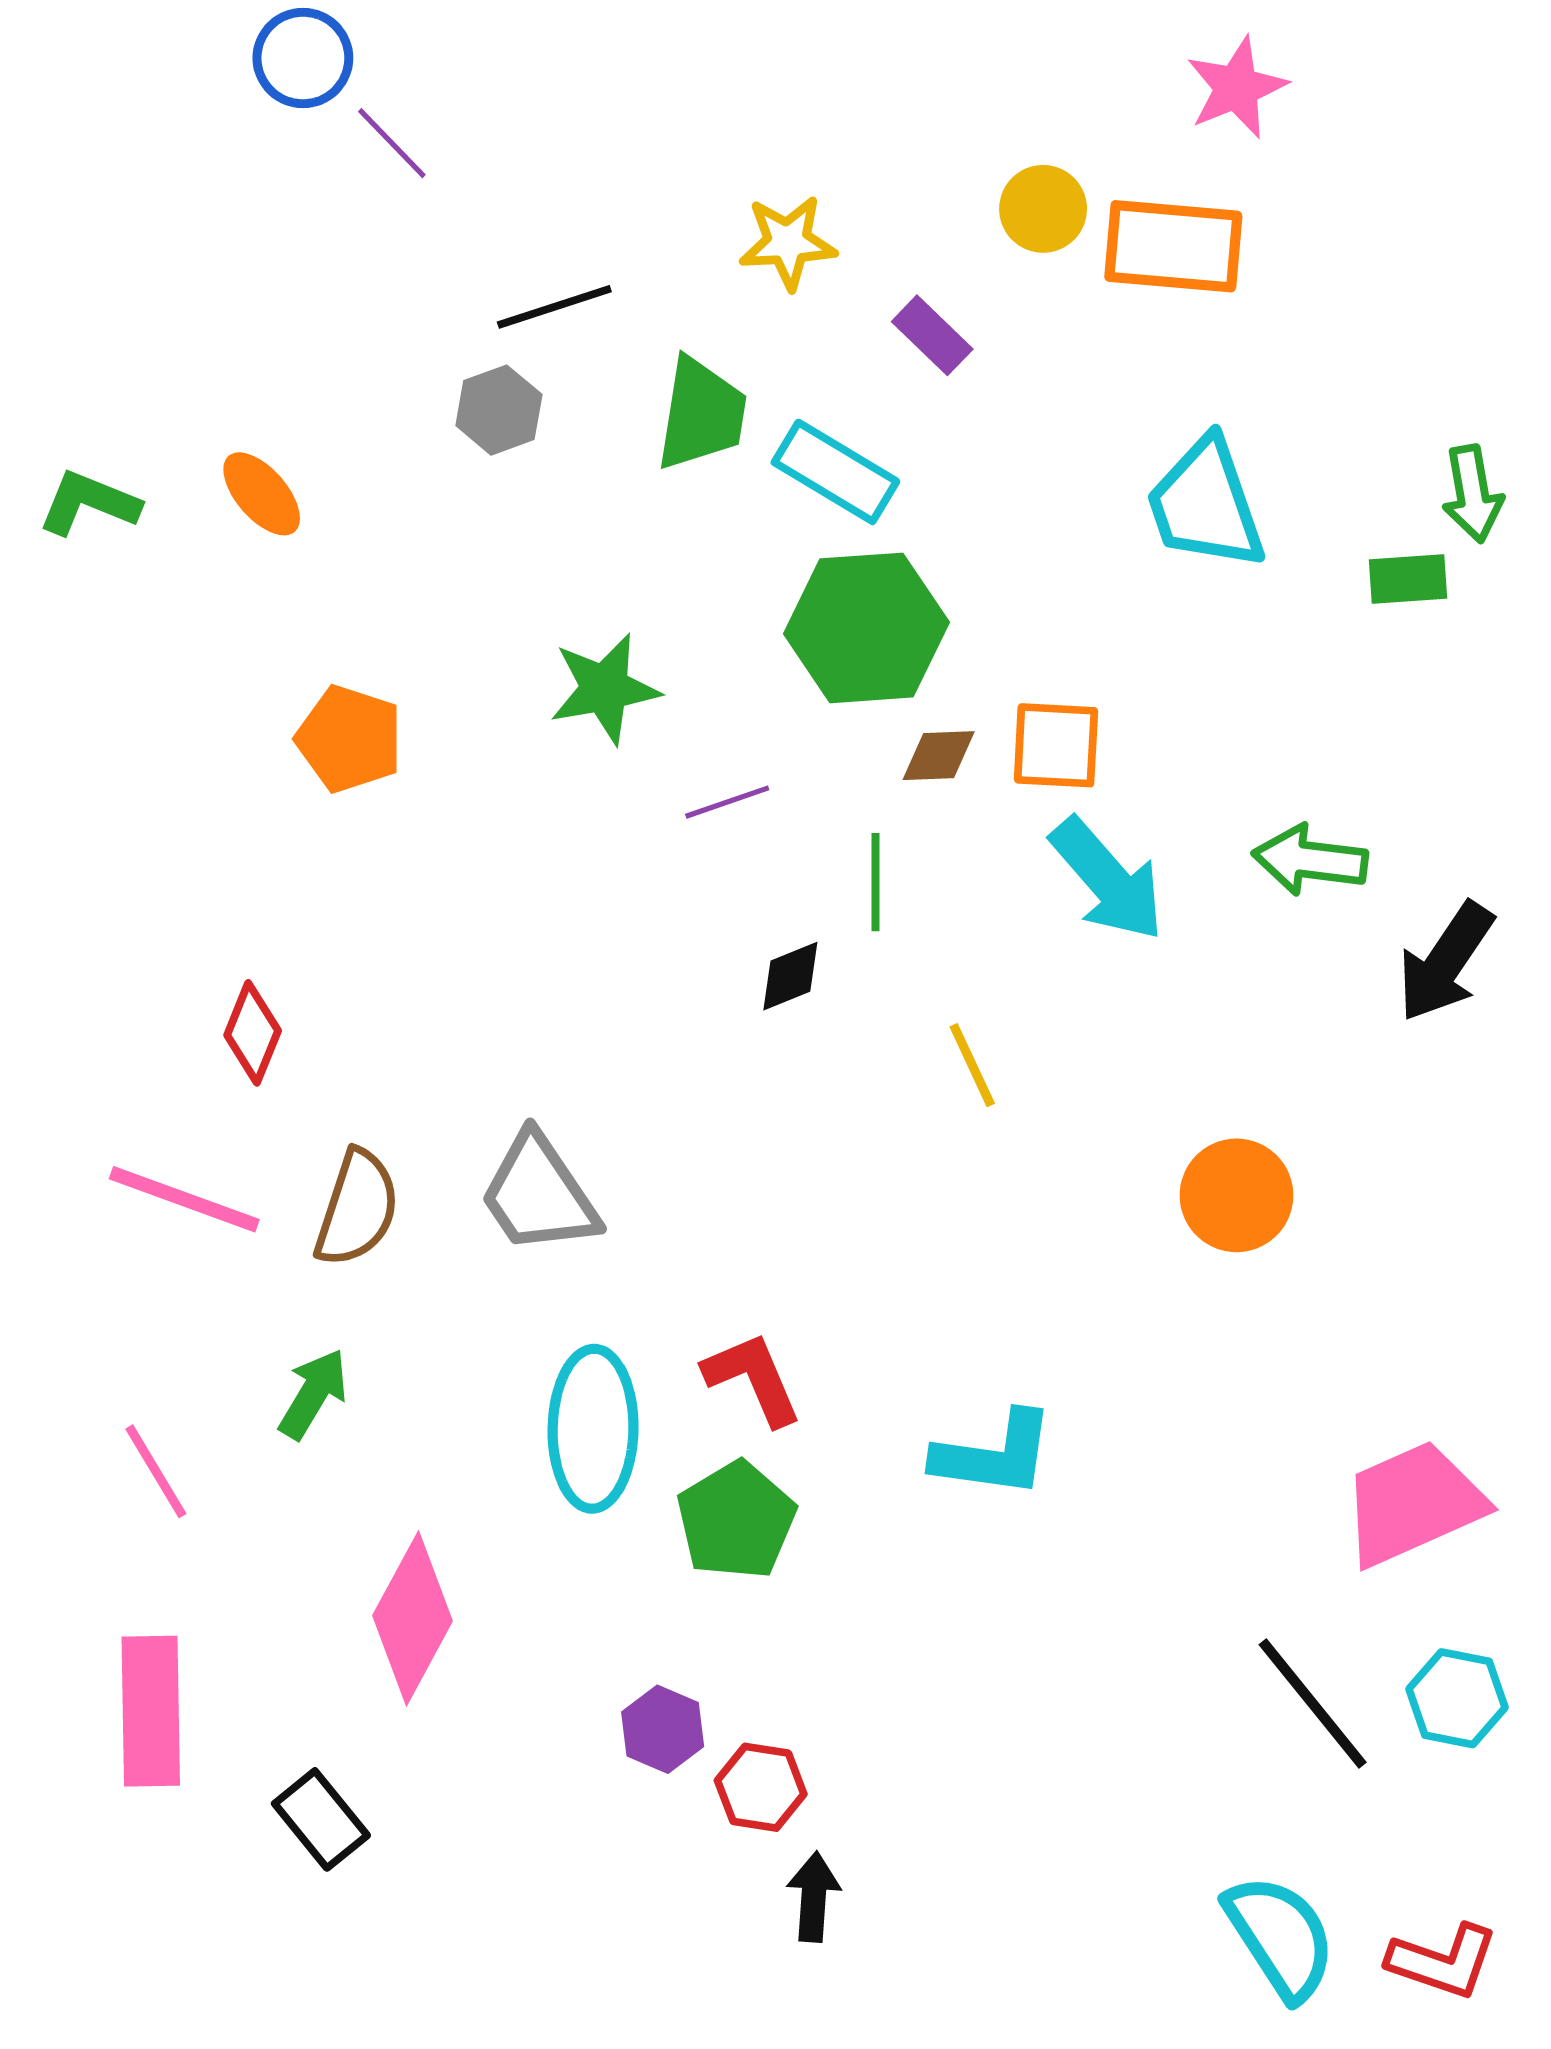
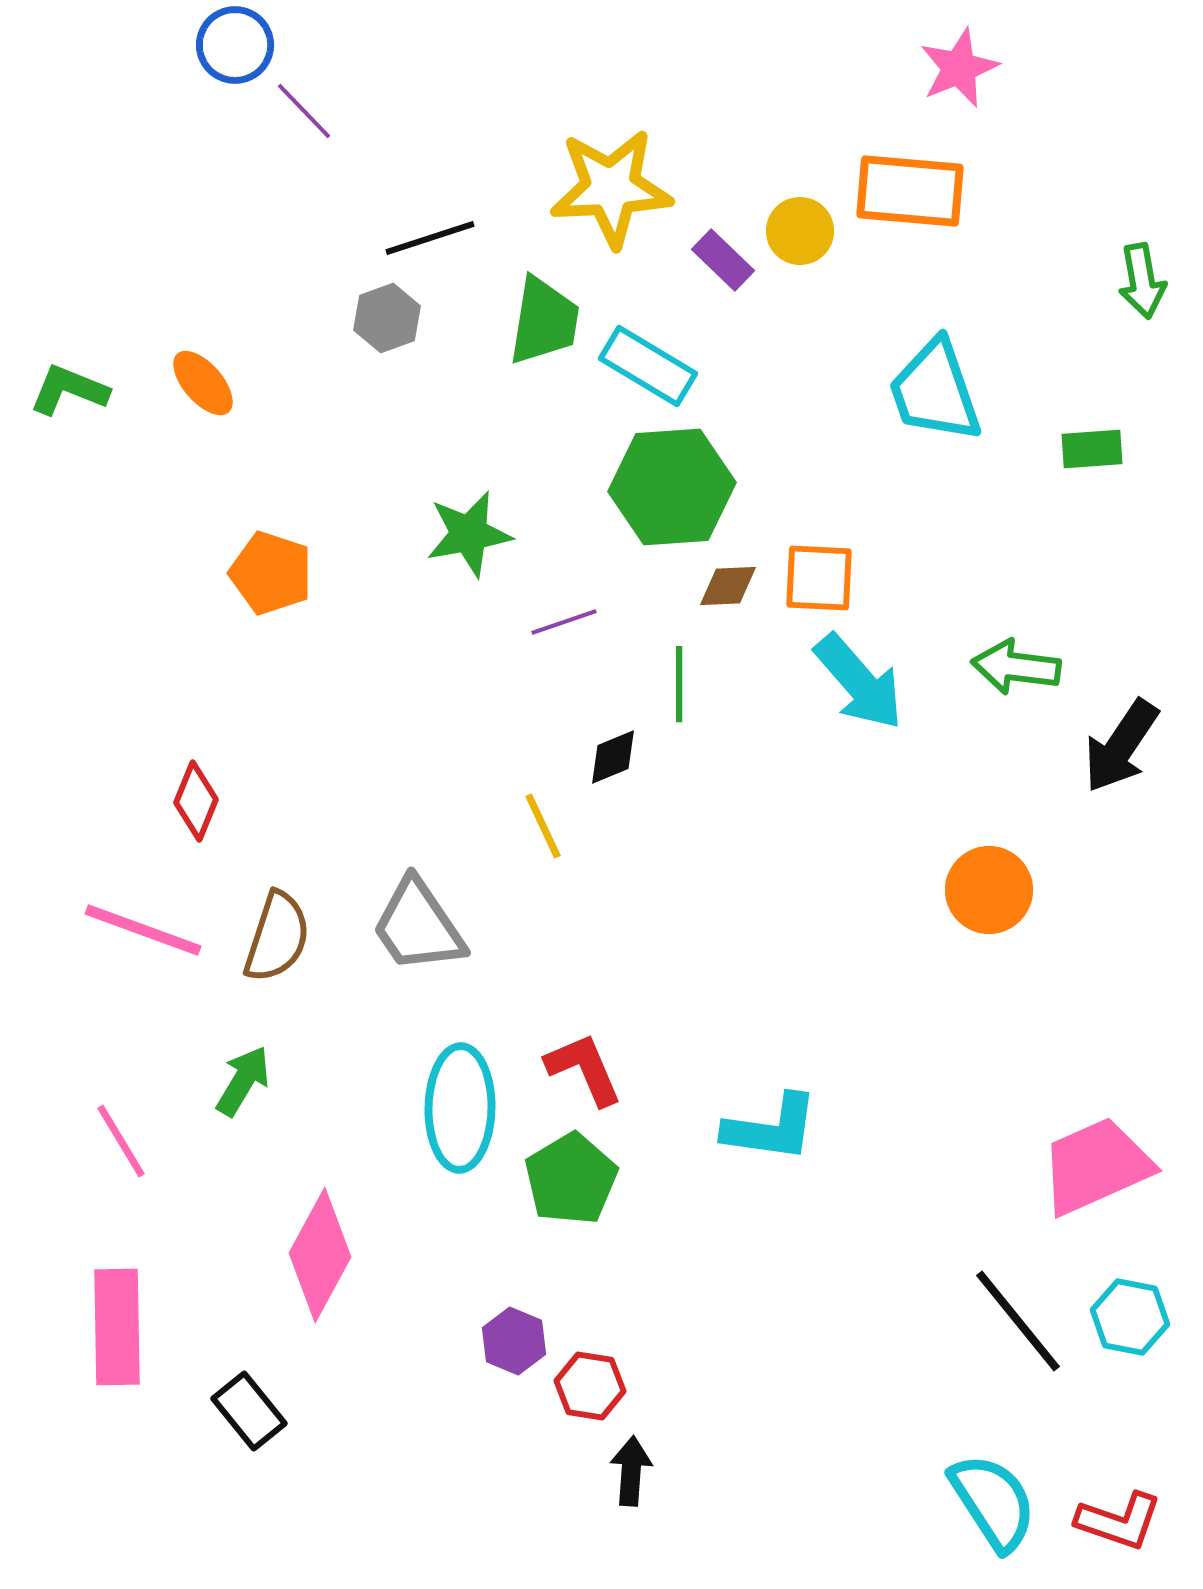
yellow circle: (1043, 209) -> (800, 231), moved
yellow star: (788, 242) -> (611, 188), size x1.6
green arrow: (1472, 494) -> (1142, 281), moved
yellow line: (972, 1065) -> (543, 826), moved
orange circle: (1236, 1195) -> (989, 890), moved

